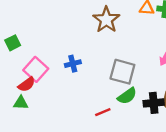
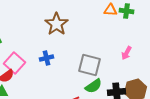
brown star: (106, 20) -> (56, 24), moved

